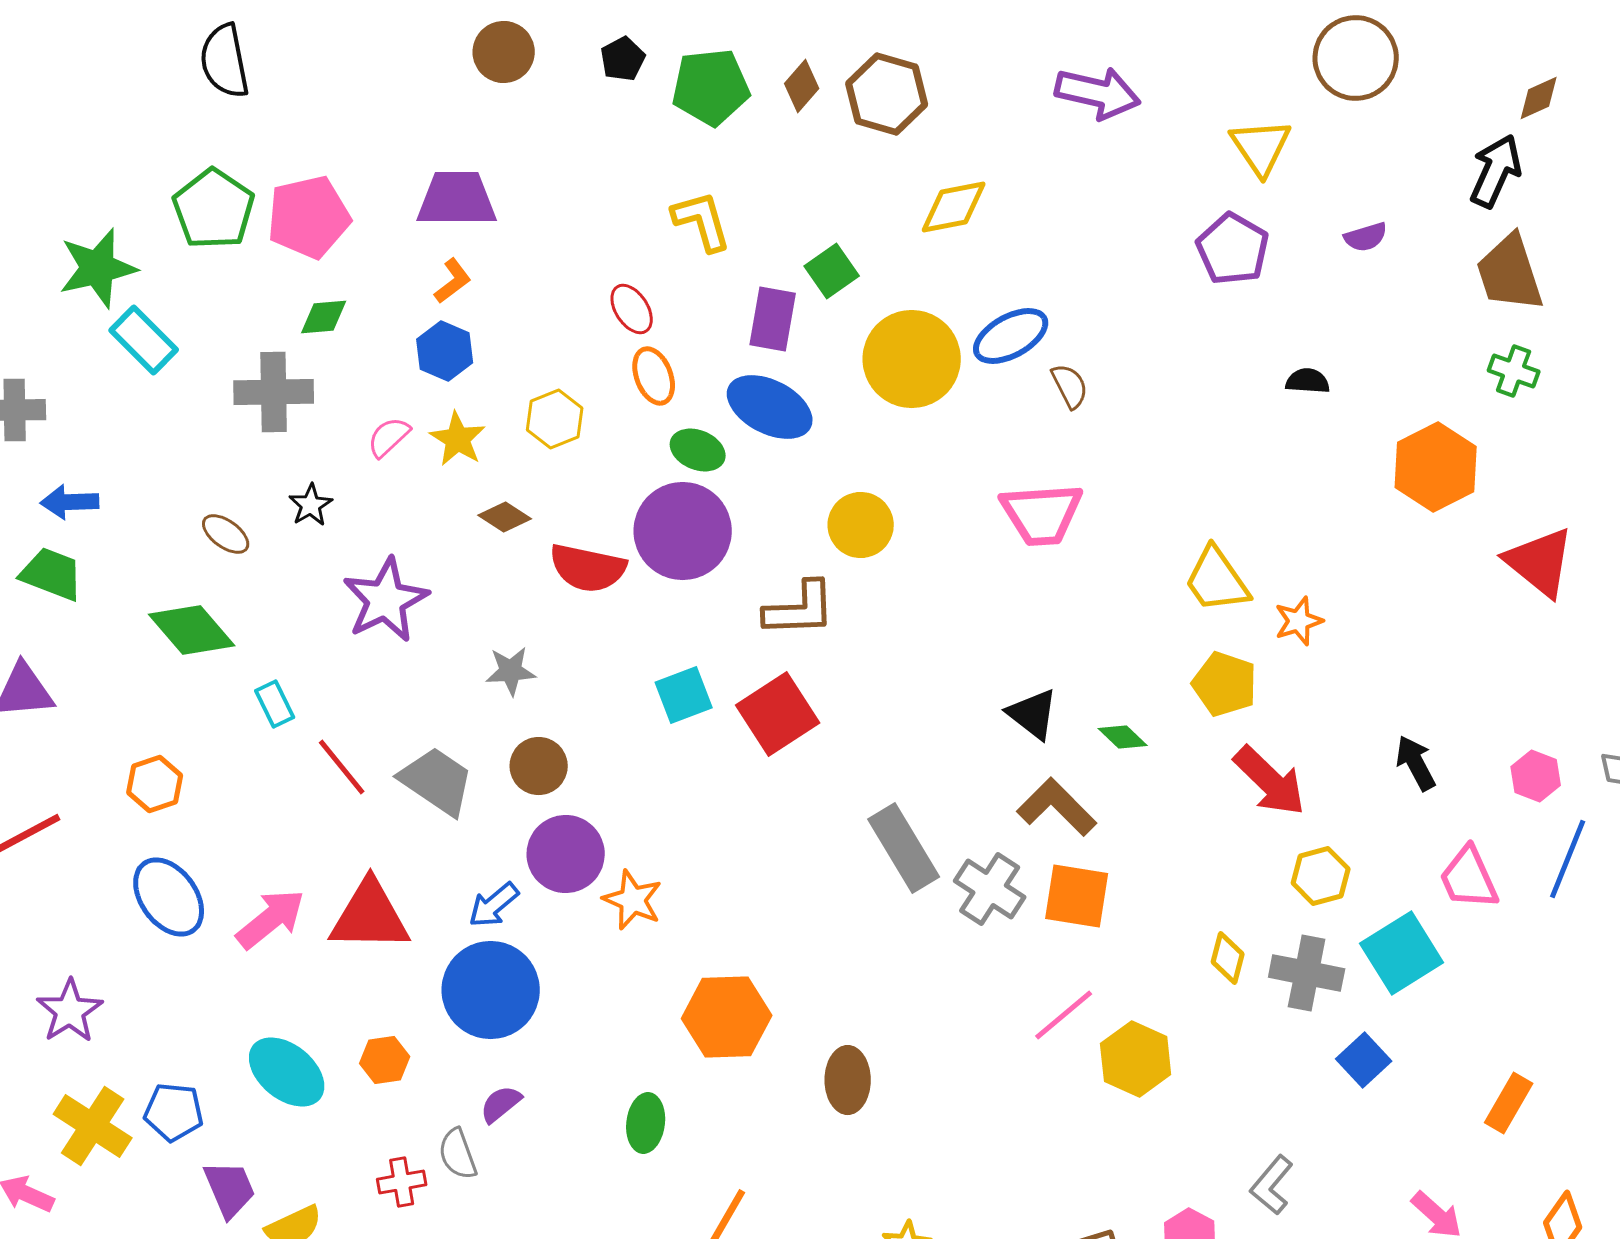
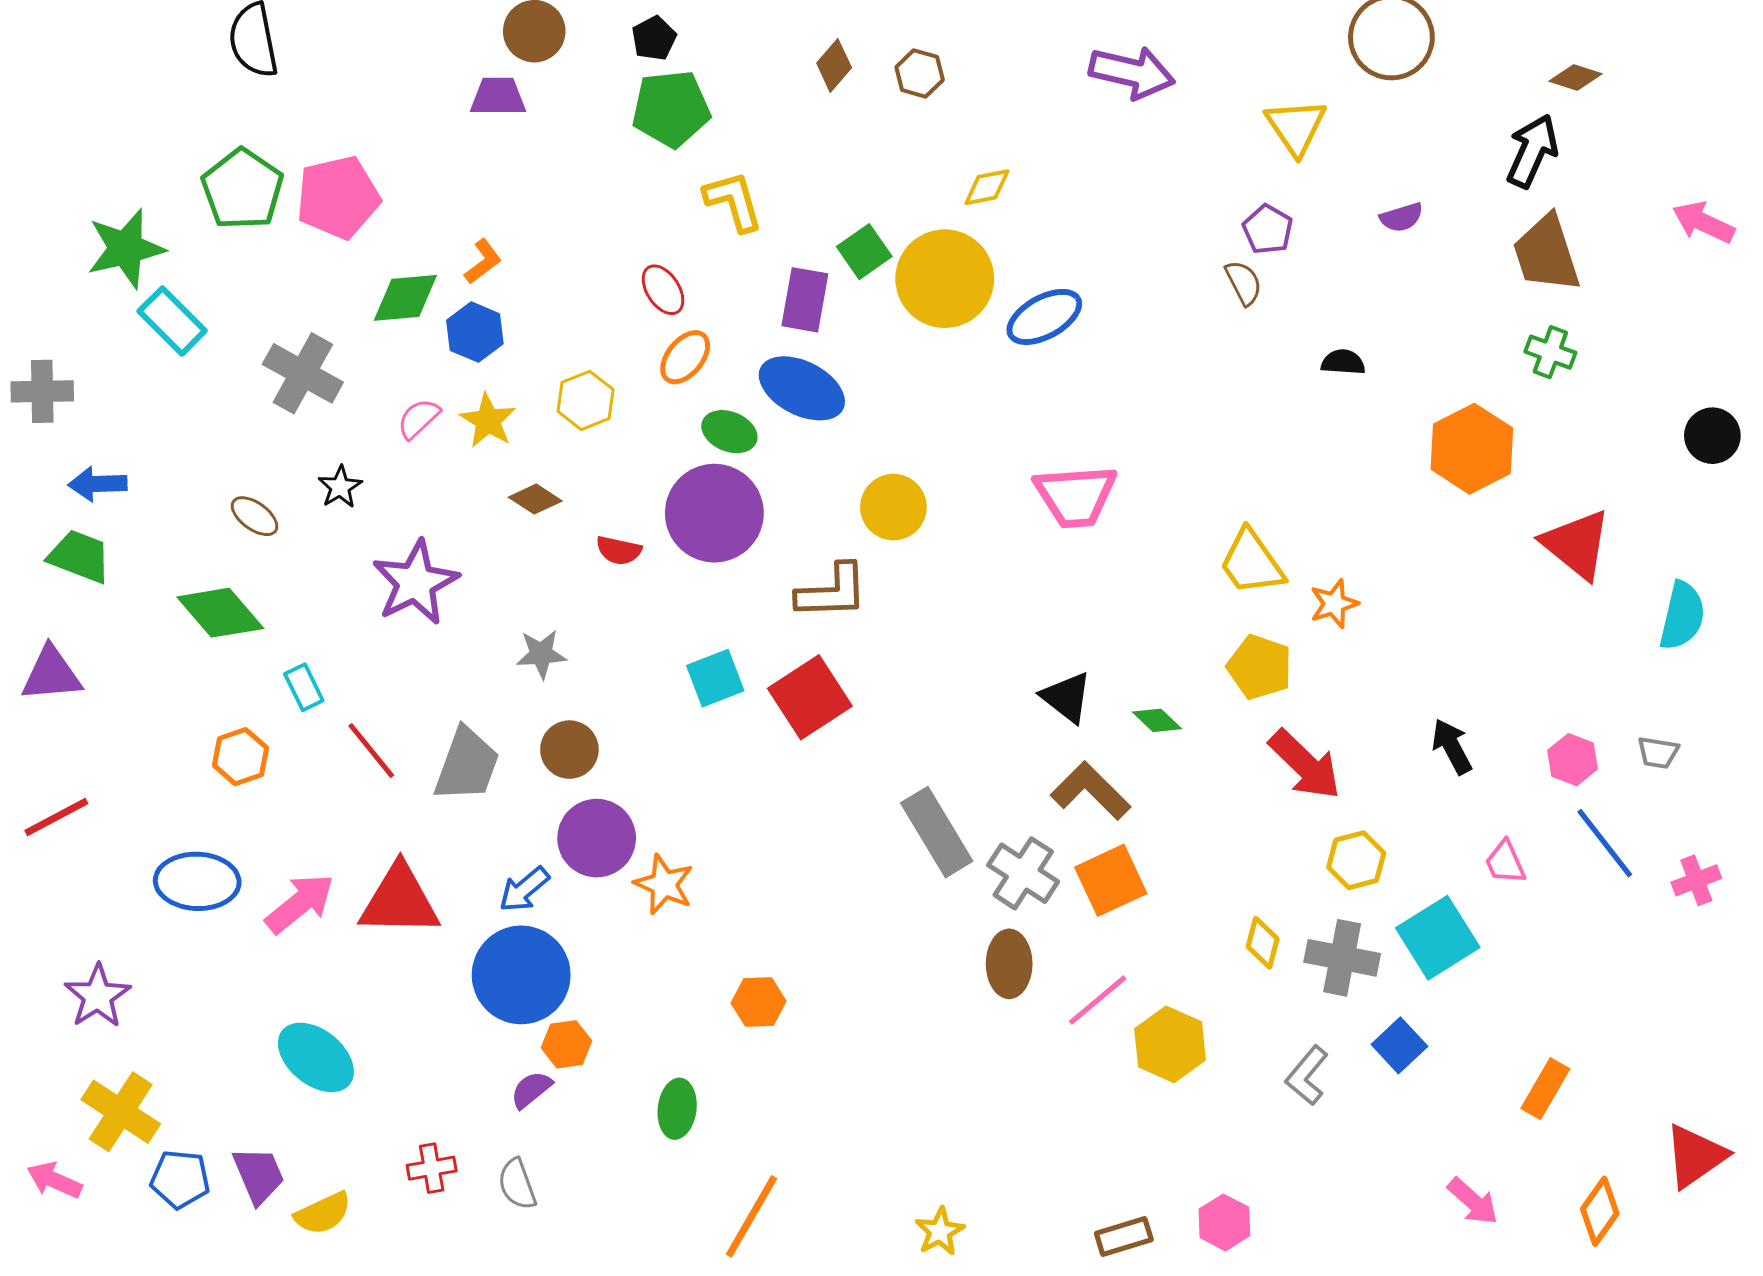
green pentagon: (711, 87) -> (671, 109), moved
brown hexagon: (887, 94) -> (920, 73), size x0.6
brown diamond: (1539, 98) -> (1576, 77), turned 42
purple trapezoid: (457, 199) -> (498, 97), moved, size x0.7
yellow diamond: (954, 207) -> (987, 187), size x0.7
purple pentagon: (1233, 249) -> (1268, 229), size x0.7
green diamond: (324, 317) -> (405, 298), moved, size x1.4
yellow circle: (912, 359) -> (945, 279), moved
orange ellipse: (654, 376) -> (685, 357), turned 60
brown semicircle: (1070, 386) -> (1244, 283), moved
gray cross: (274, 392) -> (303, 373), turned 30
red semicircle: (588, 568) -> (619, 550), size x0.6
gray trapezoid: (437, 781) -> (467, 765), turned 76
orange hexagon: (155, 784) -> (240, 757), moved
blue line: (1568, 859) -> (1605, 843), turned -60
pink trapezoid: (1469, 878) -> (1505, 862), size x0.7
orange square: (1077, 896) -> (1111, 880), turned -34
blue ellipse: (169, 897) -> (197, 881), turned -52
orange hexagon: (727, 1017) -> (759, 1002), size x0.6
orange hexagon: (385, 1060) -> (566, 1044), moved
brown ellipse: (848, 1080) -> (1009, 964), moved
blue pentagon: (174, 1112) -> (180, 1179), moved
gray semicircle: (458, 1154) -> (517, 1184), moved
gray L-shape: (1272, 1185) -> (1307, 1076), moved

